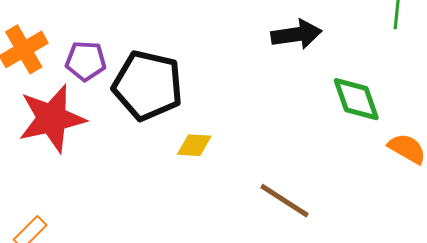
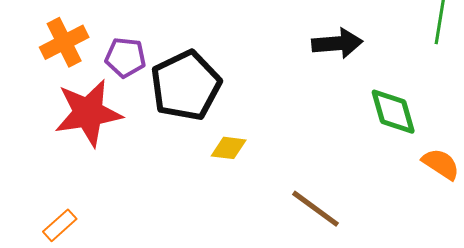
black pentagon: (148, 85) -> (186, 86), turned 30

